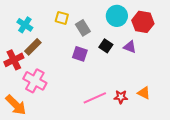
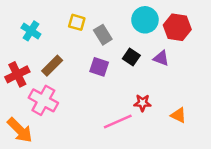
brown rectangle: (33, 47) -> (52, 66), moved
red star: (121, 97) -> (143, 103), moved

